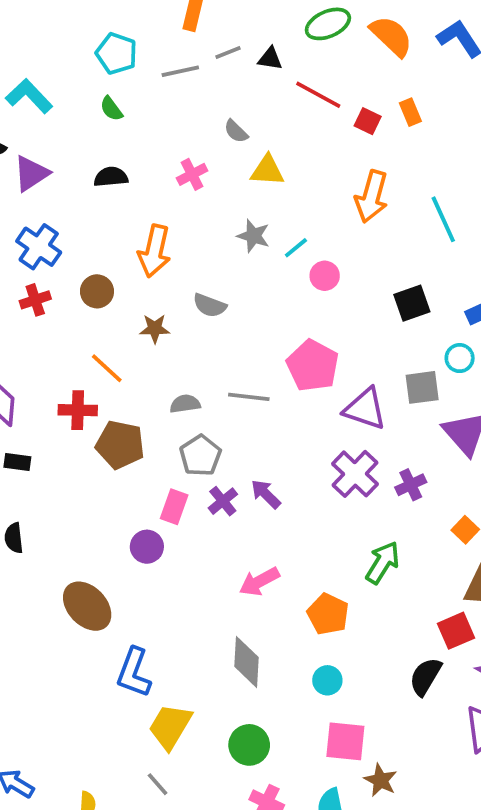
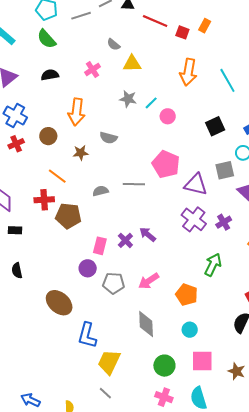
green semicircle: (111, 109) -> (47, 39), size x1.5
orange rectangle: (410, 112) -> (205, 26), turned 56
gray pentagon: (200, 456) -> (114, 283), moved, turned -30
green circle: (249, 745) -> (164, 366), moved
brown star: (380, 780) -> (237, 371), moved

